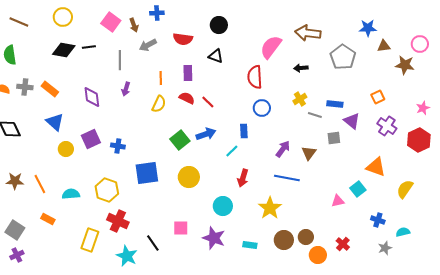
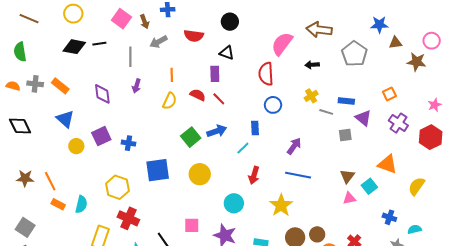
purple rectangle: (188, 73) -> (215, 74), moved
brown triangle: (309, 153) -> (347, 176), moved
cyan semicircle: (71, 194) -> (81, 204), moved, turned 108
orange rectangle: (48, 219) -> (58, 204), moved

